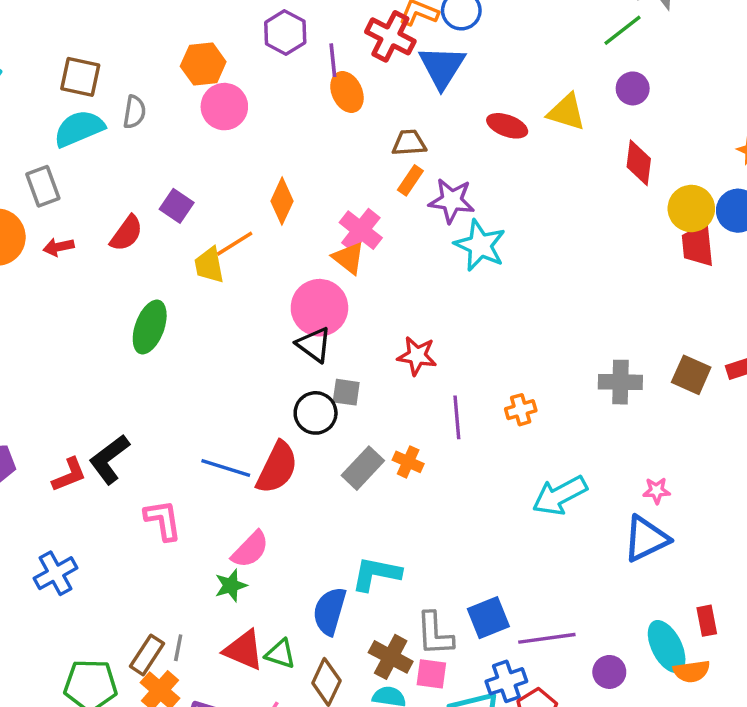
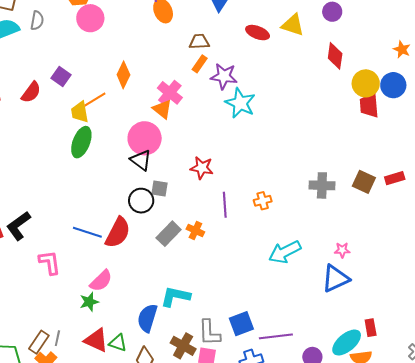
green ellipse: (150, 327) -> (81, 142), moved
cyan ellipse: (667, 647) -> (347, 342), turned 76

